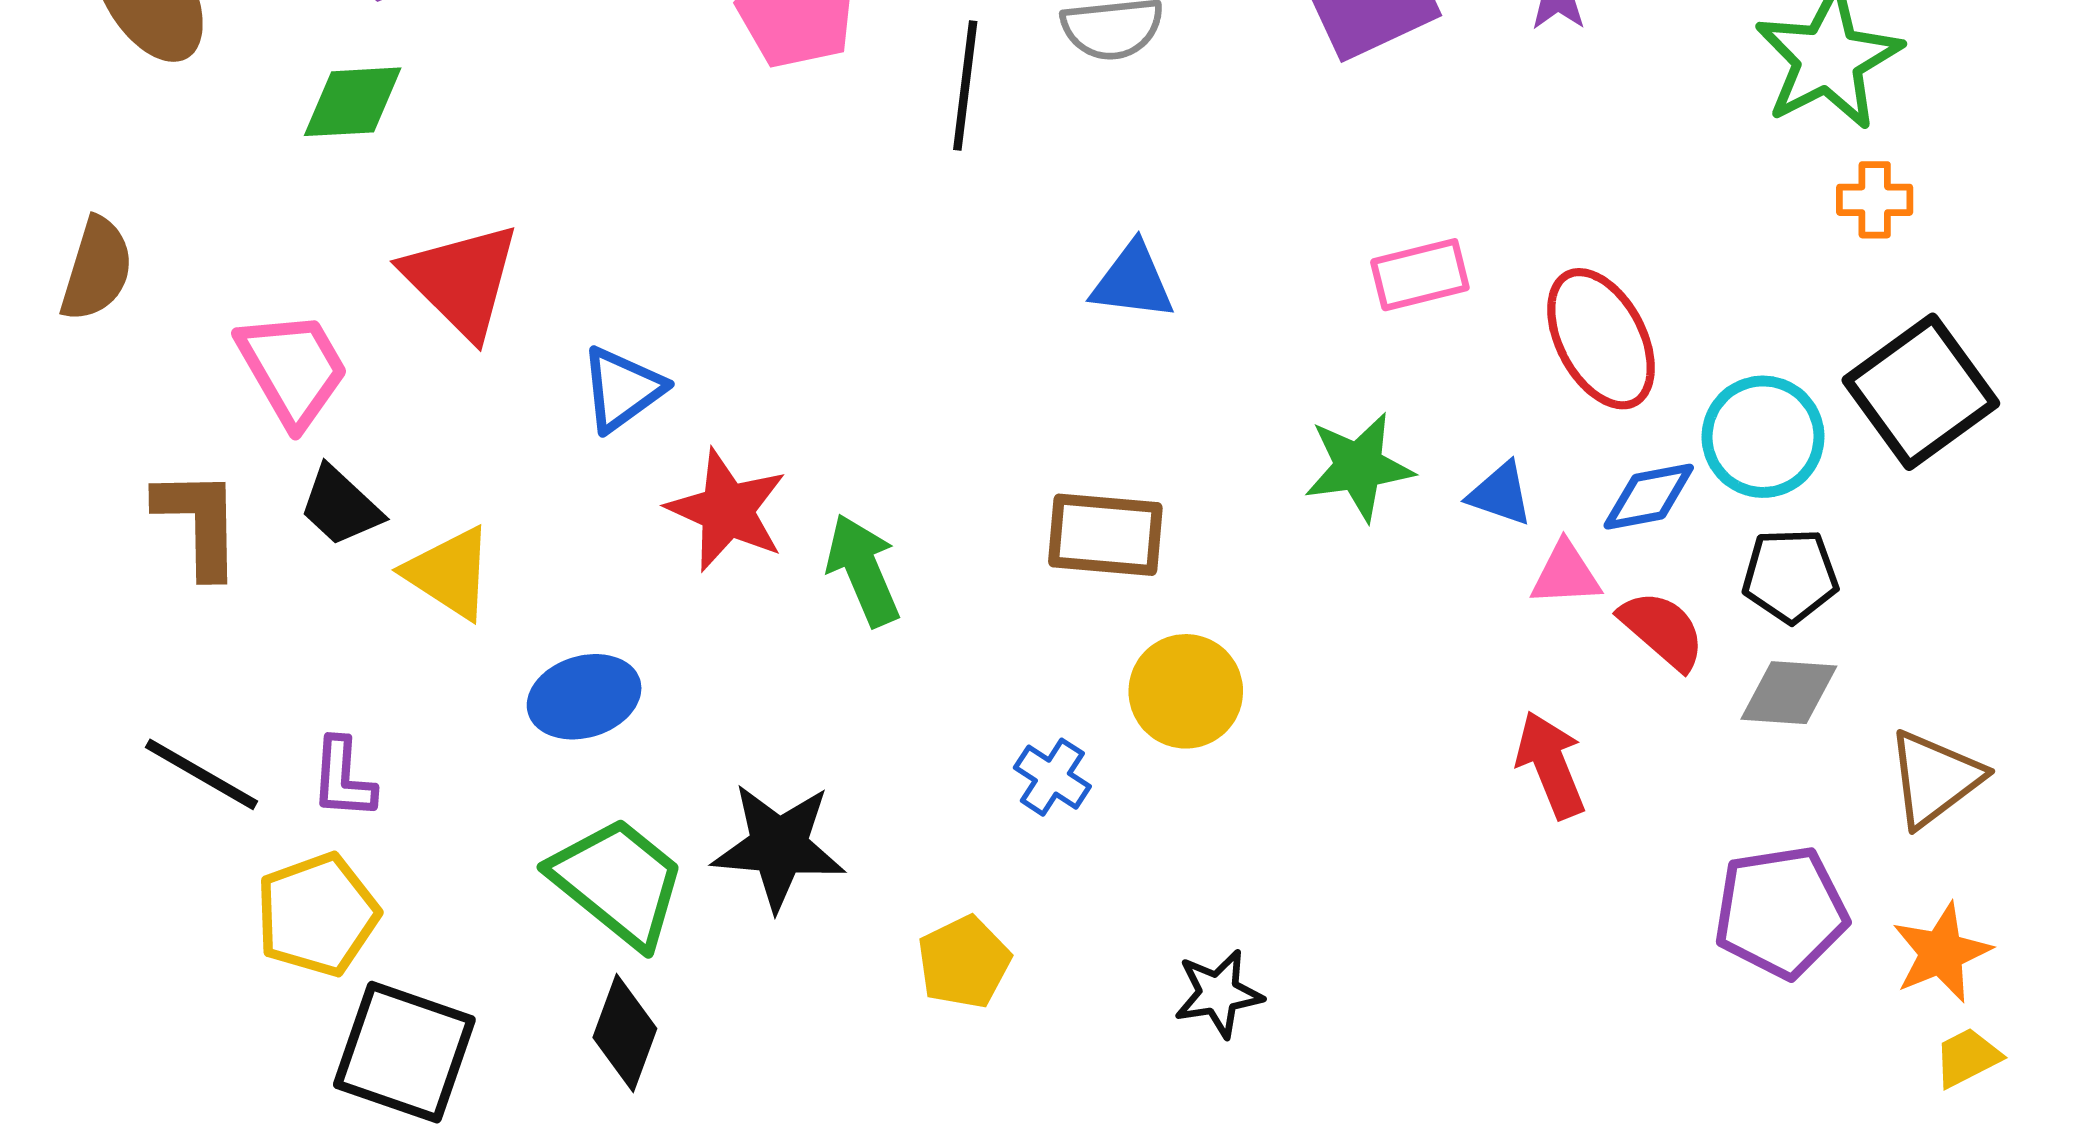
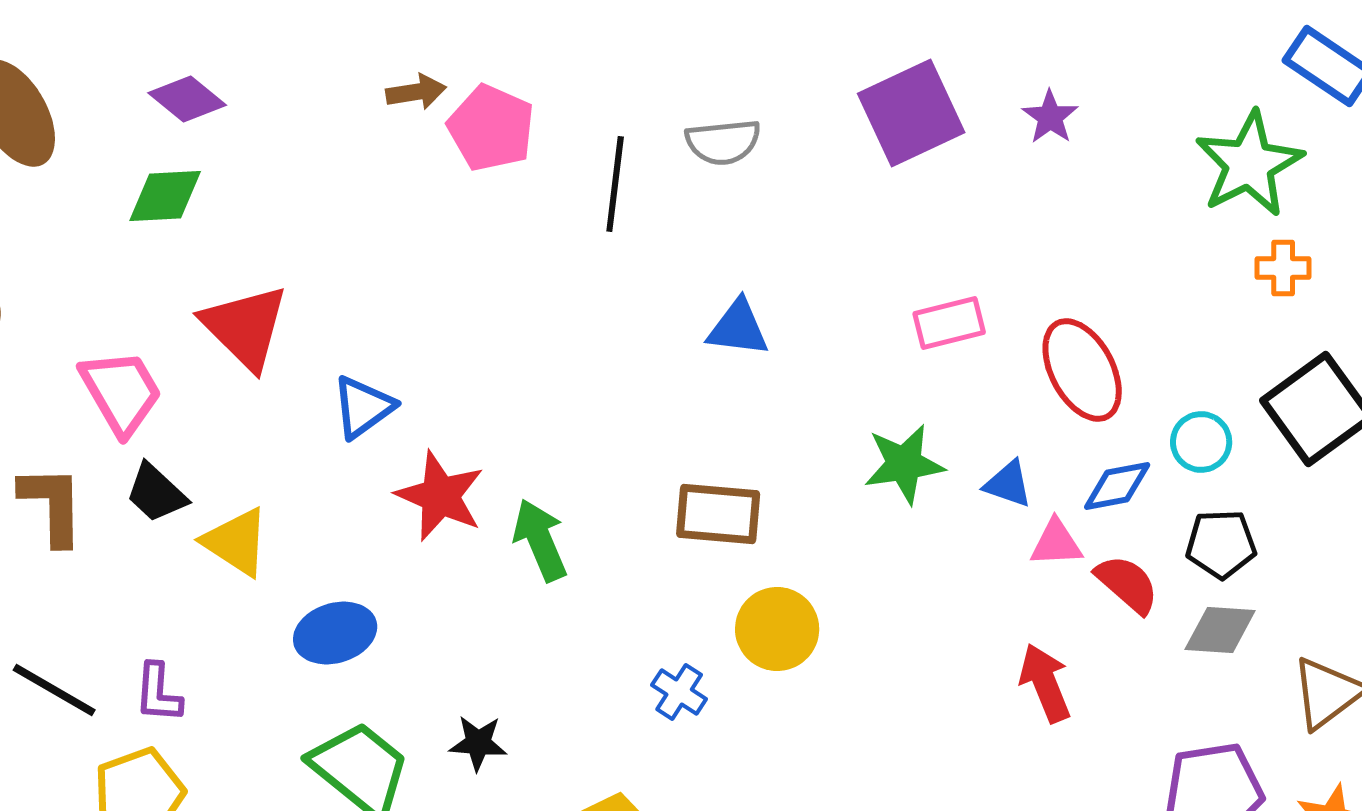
cyan circle: (1763, 437) -> (1201, 442), size x0.7
black star: (779, 846) -> (478, 743), size x0.6

